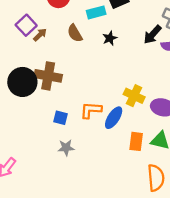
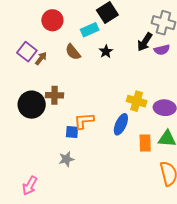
brown cross: (48, 76) -> (54, 95), size x0.7
orange L-shape: (91, 110) -> (84, 121), moved
gray star: (66, 148) -> (66, 159), moved

